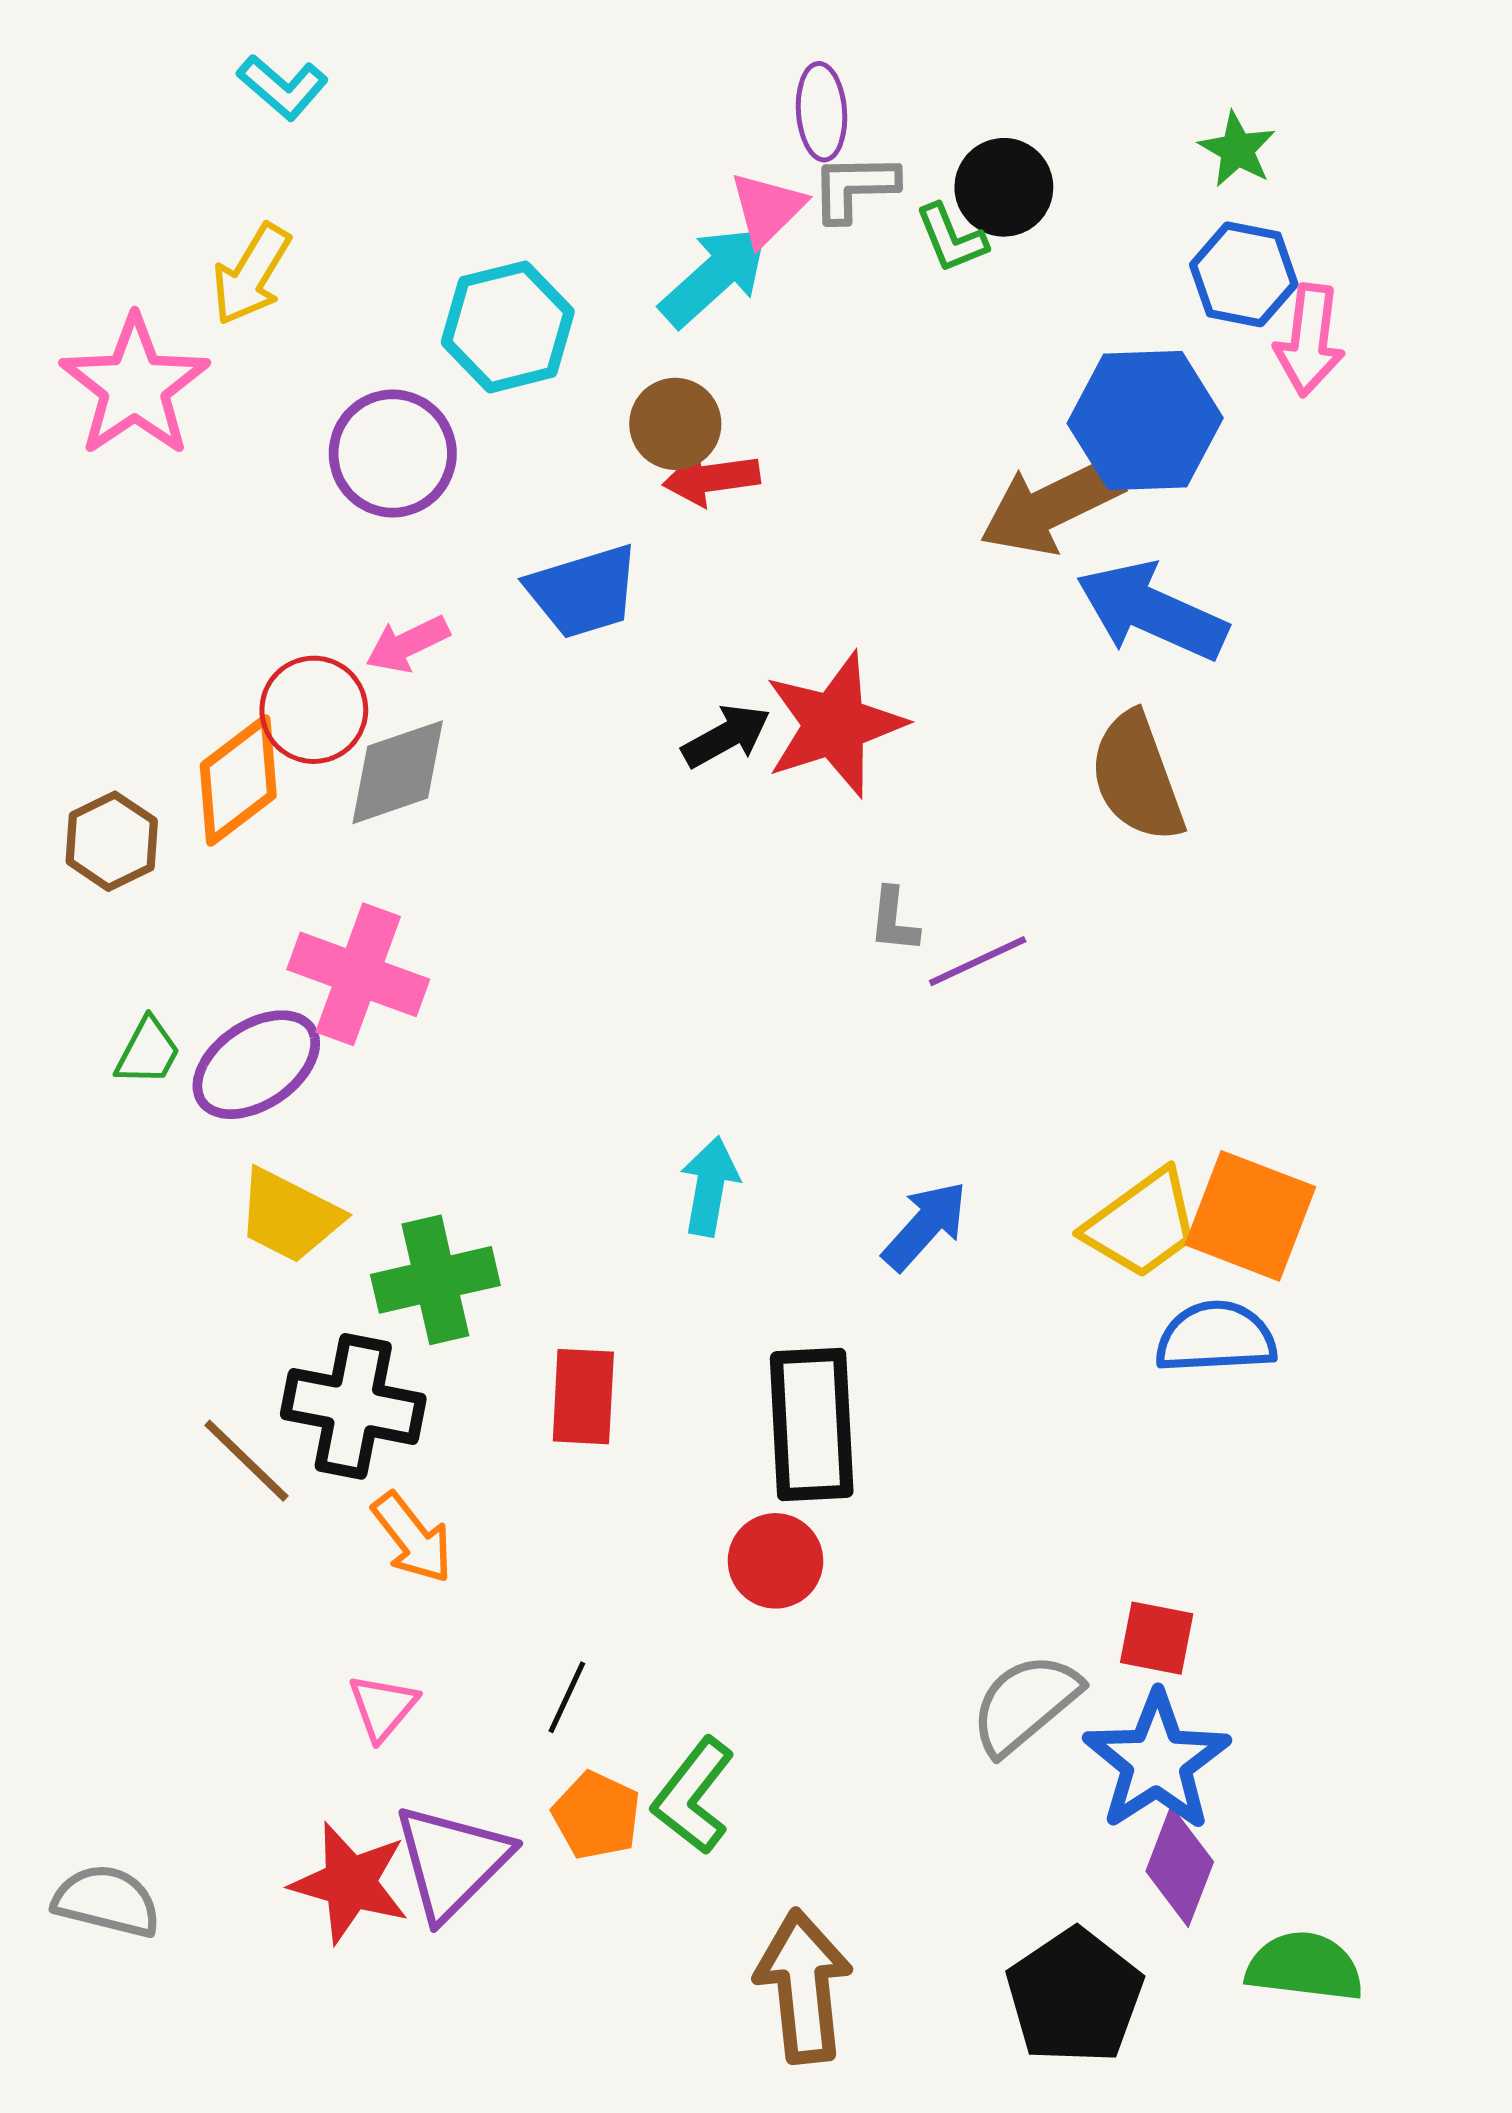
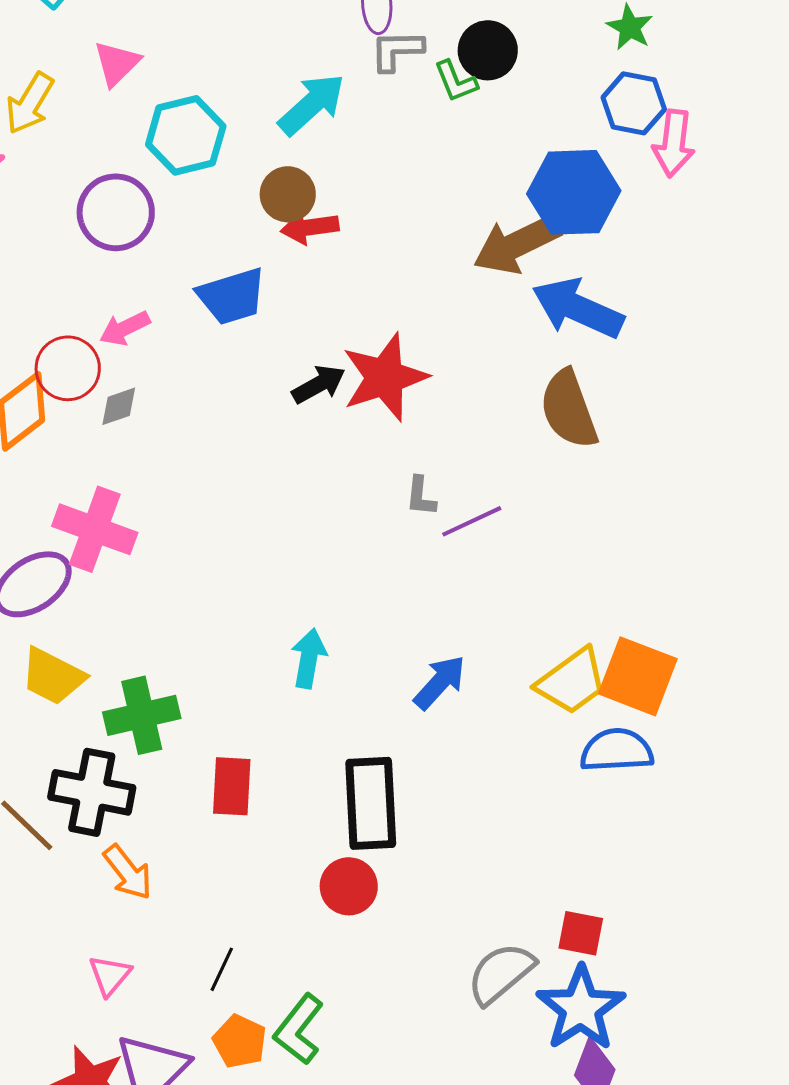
pink triangle: (767, 209) -> (117, 63), moved
gray diamond: (398, 772) -> (119, 406), size x0.6

